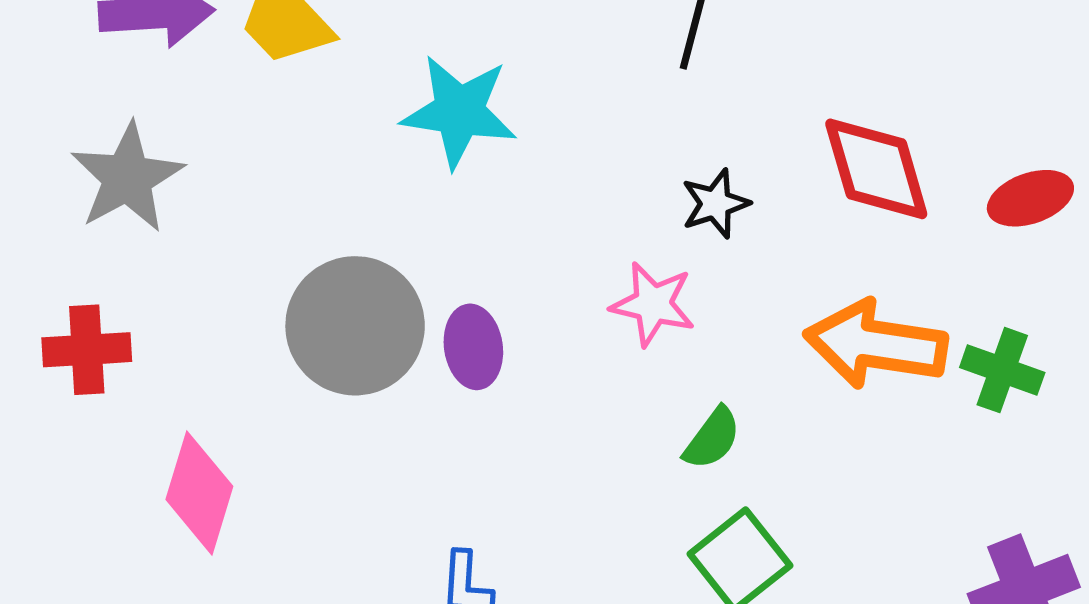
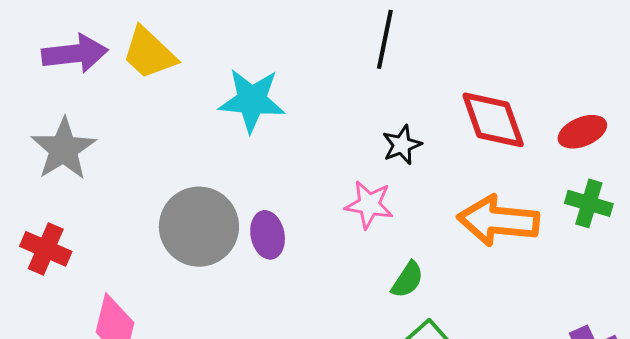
red cross: (87, 350) -> (46, 249), turned 30
green cross: (1002, 370) -> (589, 203), moved

